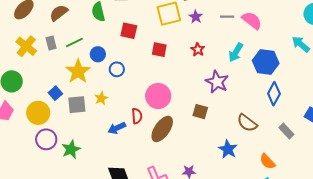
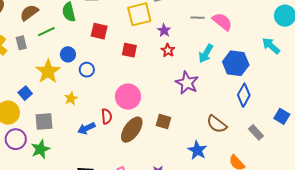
purple star: (196, 17) -> (164, 30), moved
green line: (74, 43) -> (46, 32), moved
gray square: (77, 105) -> (44, 121), moved
brown square: (200, 112) -> (163, 122), moved

